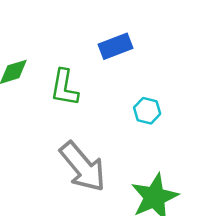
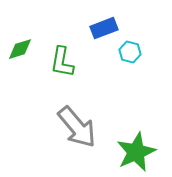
cyan hexagon: (147, 111) -> (130, 52), moved

